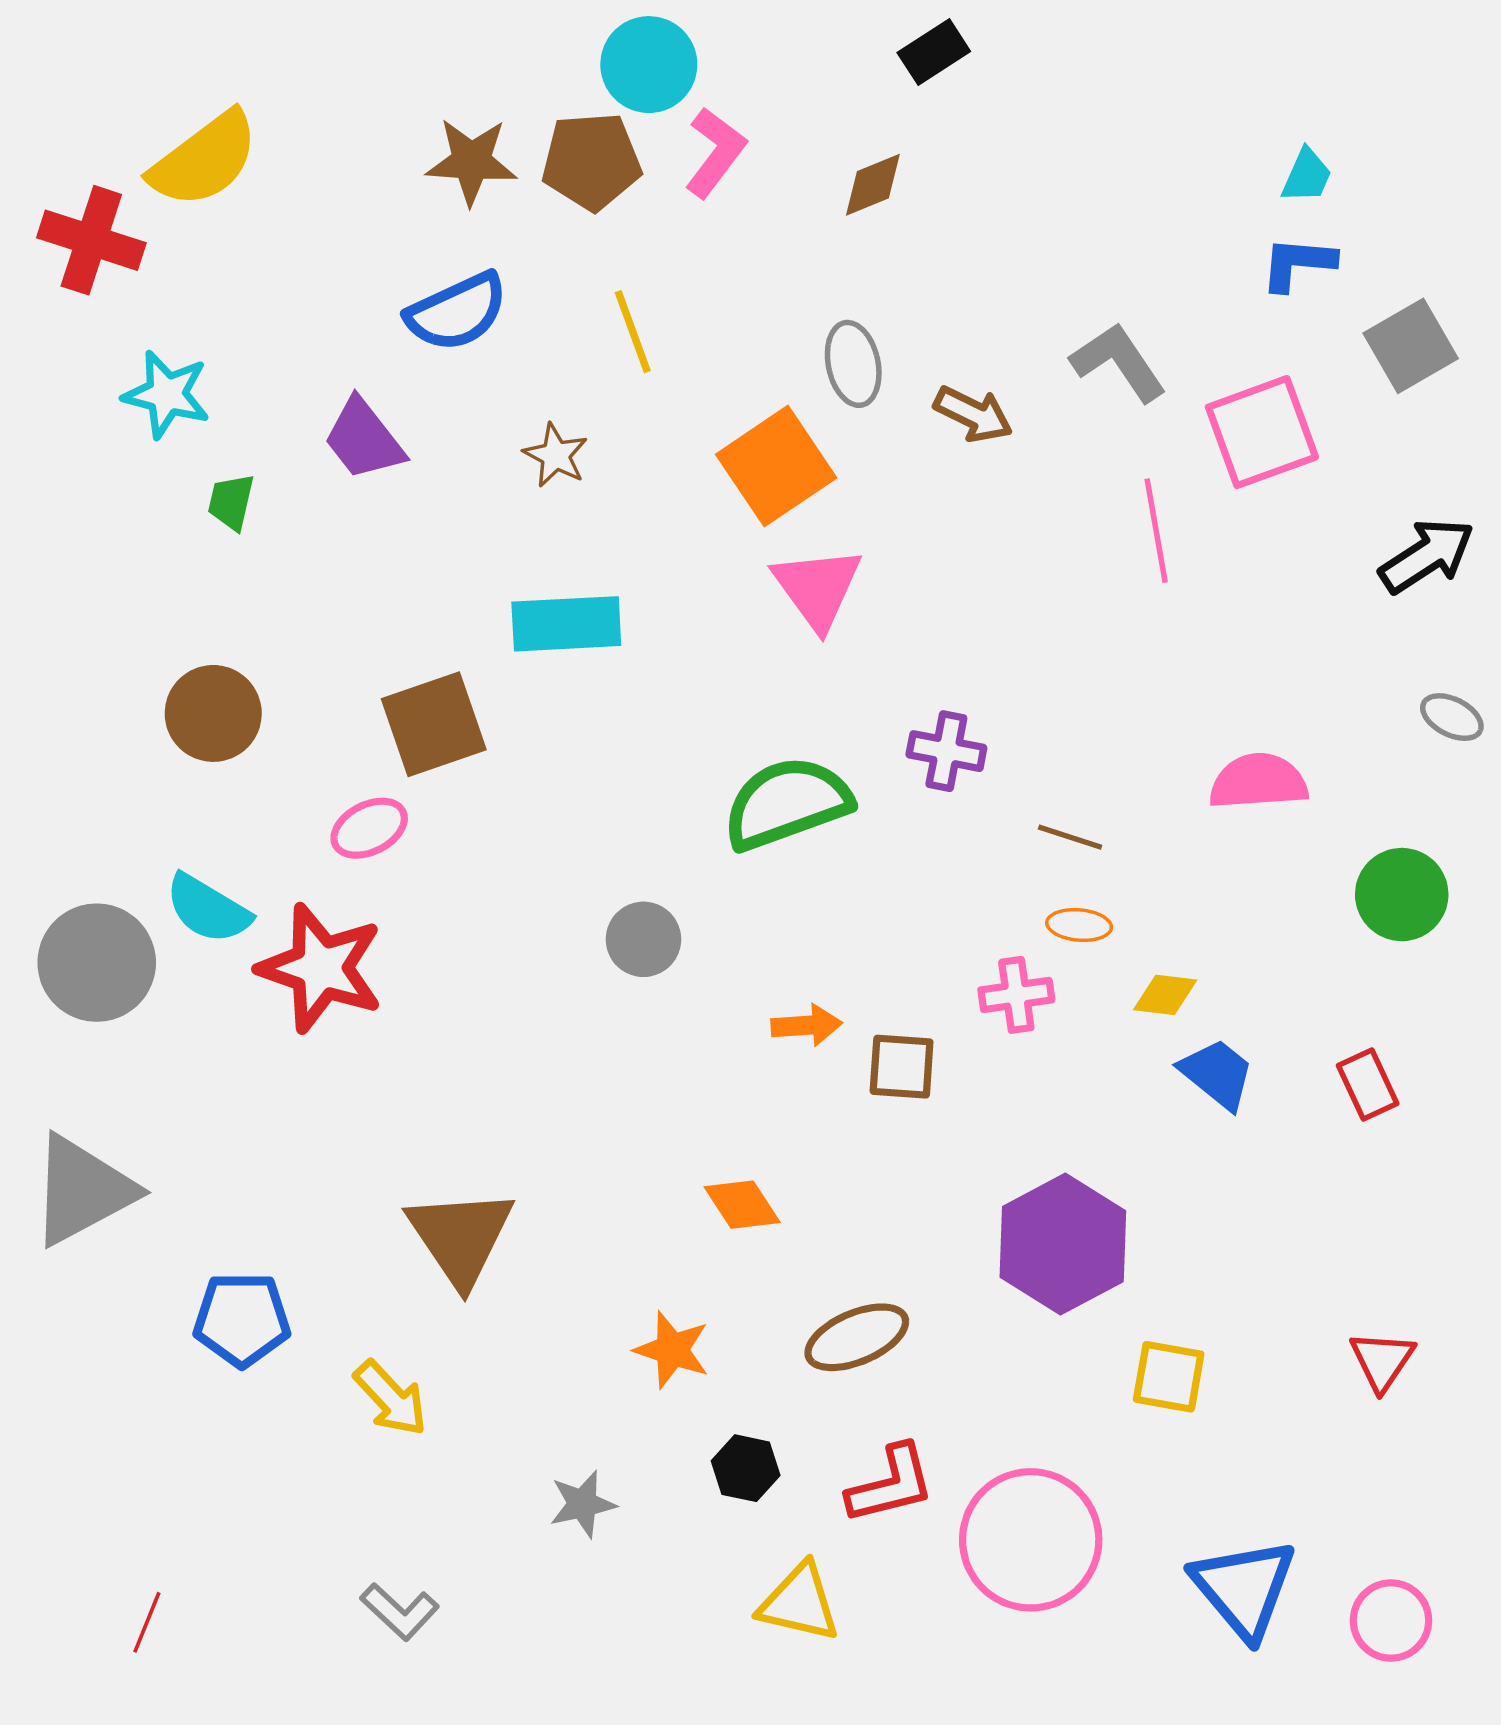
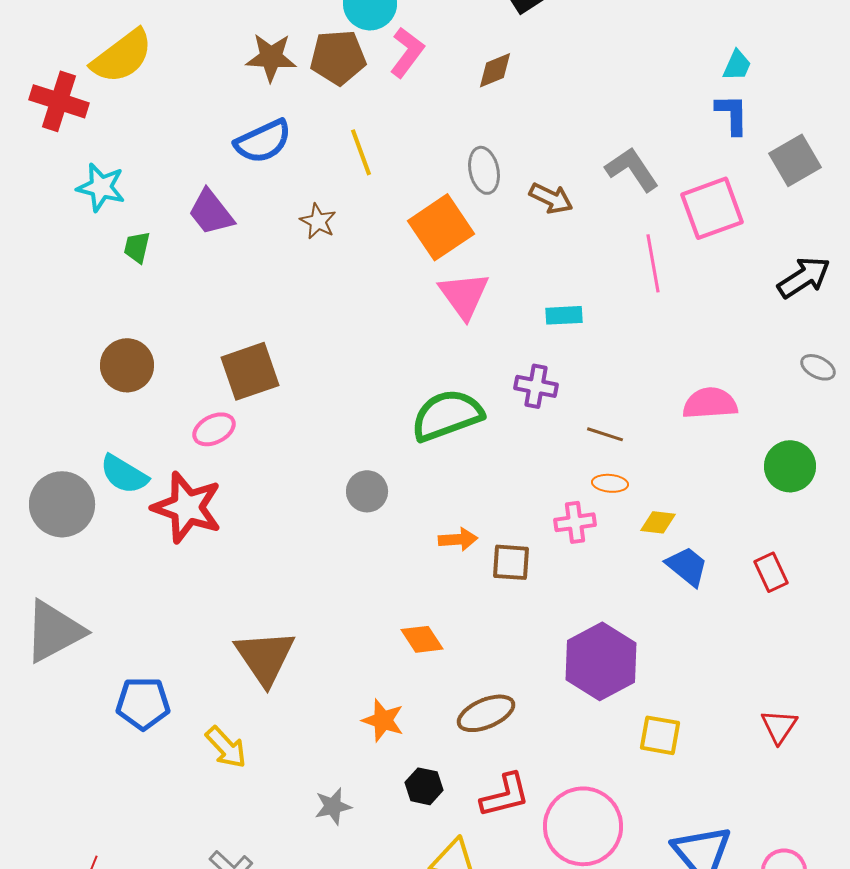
blue L-shape: (1298, 264) -> (732, 114), turned 84
cyan rectangle: (566, 624) -> (564, 315), moved, size x0.6

